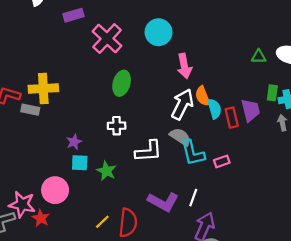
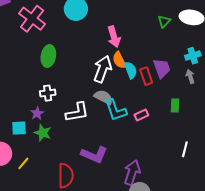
green triangle: (259, 57) -> (164, 21), turned -40
pink arrow: (184, 66) -> (114, 37), moved
green rectangle: (272, 93) -> (175, 105), moved
purple star: (74, 142) -> (37, 113), moved
white line: (193, 198) -> (185, 149), moved
yellow line: (102, 222) -> (23, 163), moved

